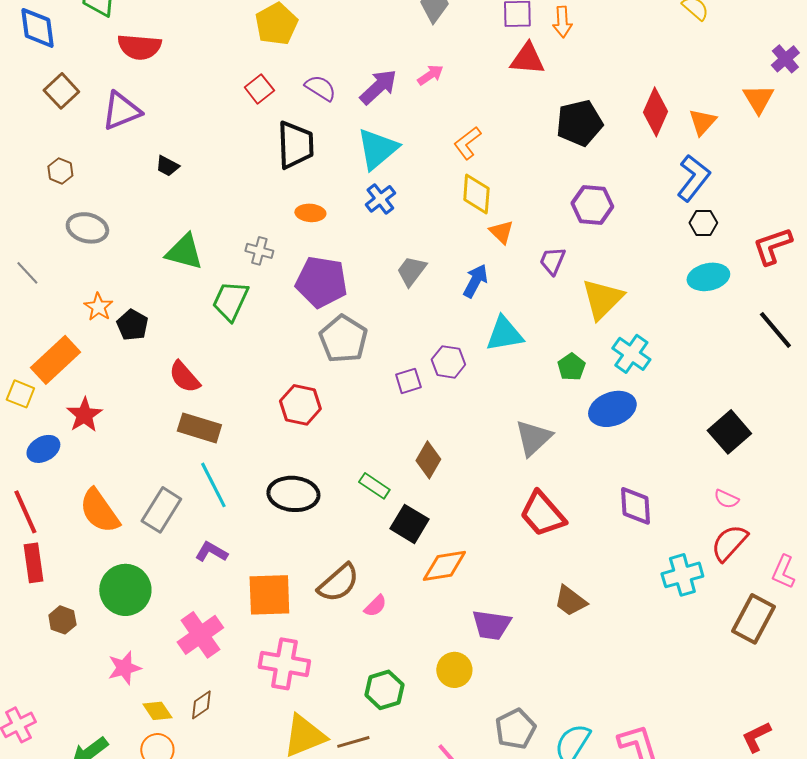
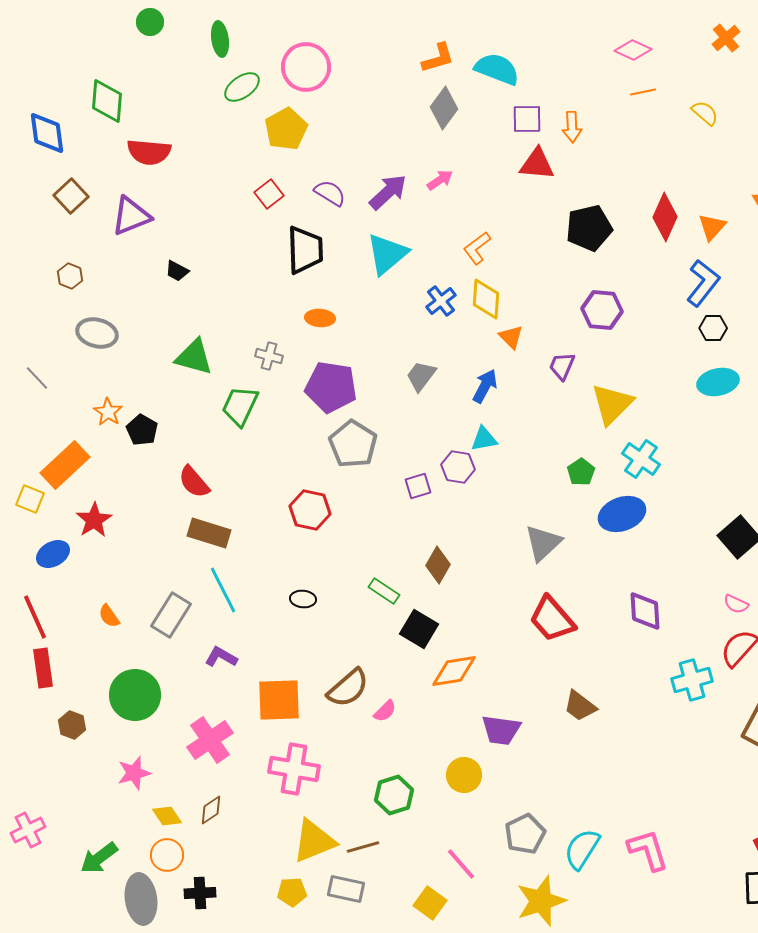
blue cross: (380, 199) -> (441, 301), moved
cyan triangle: (504, 334) -> (484, 439), moved, size x0.7
black ellipse: (293, 494) -> (303, 599), size x0.5
orange semicircle: (99, 511) -> (109, 616), size x0.5

